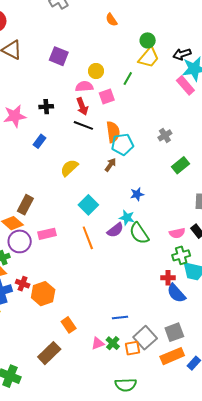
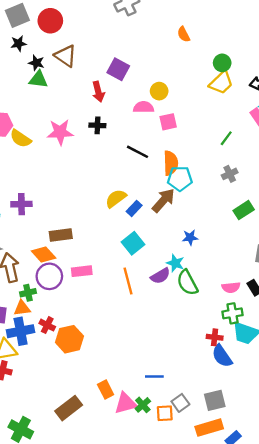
green line: (128, 79) -> (226, 138), moved
red arrow: (82, 106) -> (98, 92), moved
blue rectangle: (39, 141) -> (134, 208), moved
brown arrow: (110, 165) -> (163, 200), size x1.6
brown rectangle: (25, 205) -> (61, 235), turned 48
orange rectangle: (69, 325) -> (106, 390), moved
gray square: (145, 338) -> (180, 403), size x0.7
pink triangle: (98, 343) -> (126, 403), size x1.5

